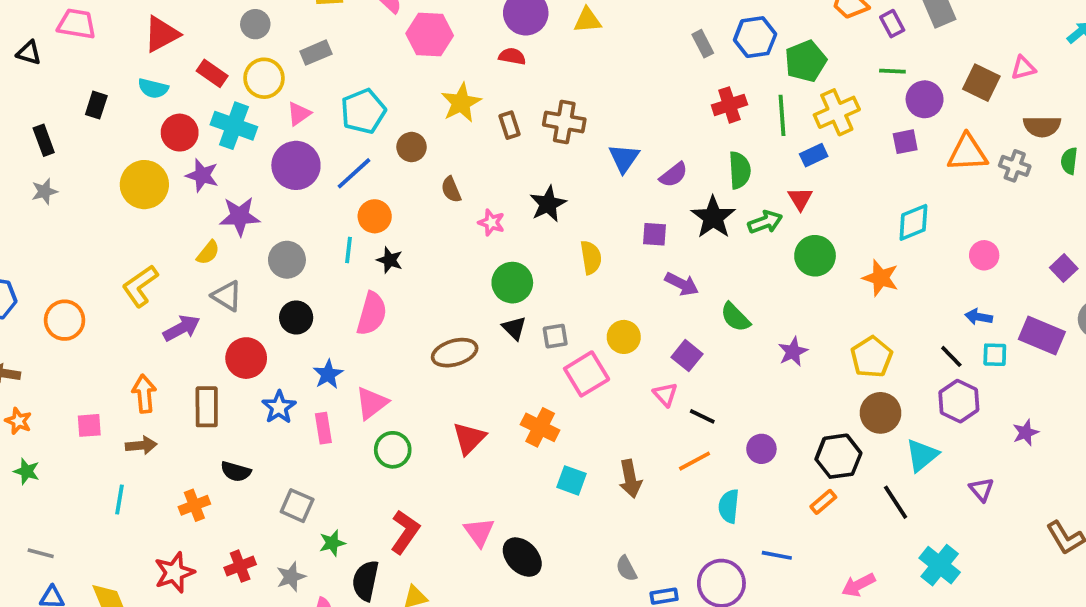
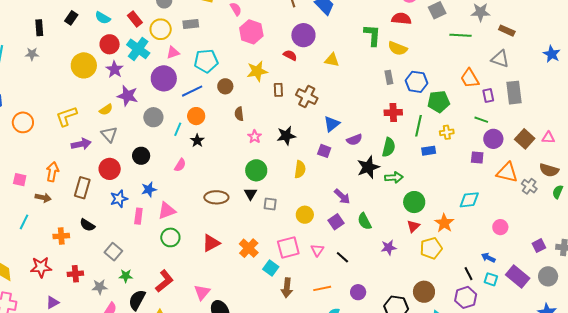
yellow triangle: (588, 20) -> (332, 60), moved
yellow cross: (837, 112) -> (447, 132), size x0.6
red triangle: (800, 199) -> (413, 226), moved
purple square: (654, 234) -> (324, 151), moved
gray circle: (287, 260) -> (153, 117), moved
pink semicircle: (372, 314) -> (180, 165), size x0.6
purple square: (687, 356) -> (336, 222), moved
yellow pentagon: (872, 357) -> (431, 248), moved
pink square: (587, 374) -> (288, 247), moved
black line: (702, 416) -> (342, 257), moved
cyan square: (572, 480) -> (271, 268), moved

